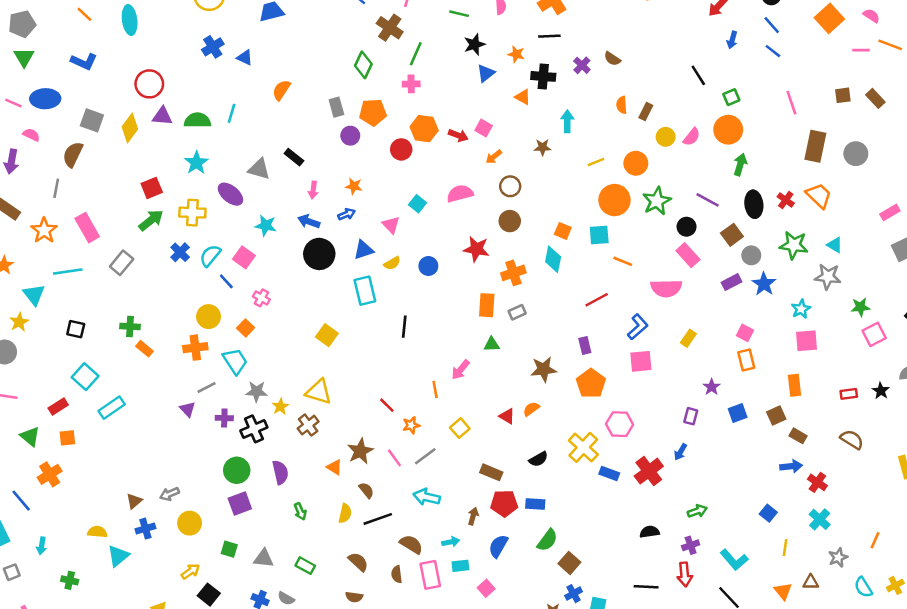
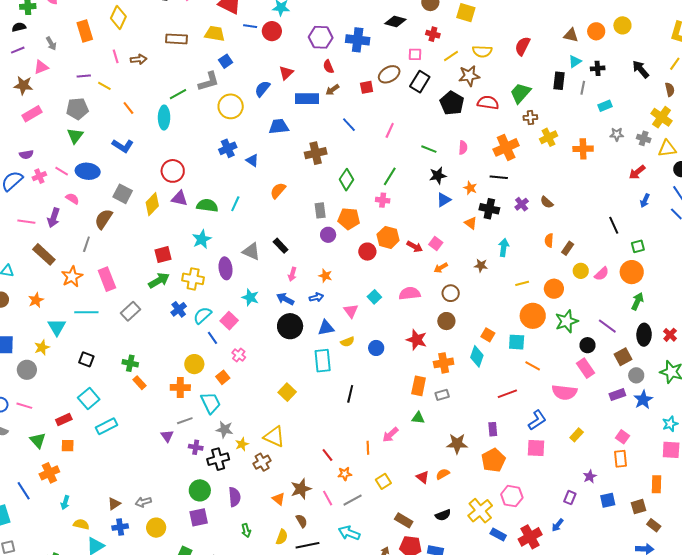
brown cross: (390, 28) -> (316, 153), moved, turned 35
purple ellipse: (230, 194) -> (226, 268), turned 35
cyan arrow: (42, 546) -> (65, 503), moved

